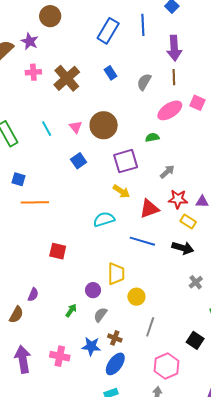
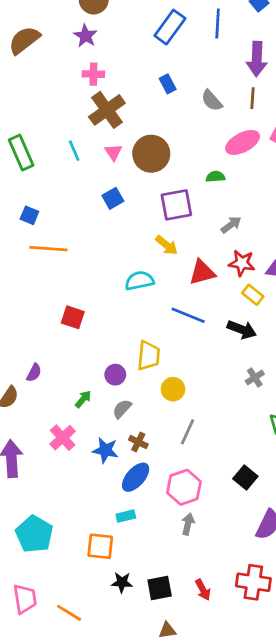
purple star: (30, 41) -> (85, 36), moved
pink cross: (33, 72) -> (93, 74), moved
brown cross: (67, 78) -> (107, 110), moved
gray semicircle: (144, 82) -> (212, 101), turned -78
black square: (195, 340) -> (245, 478), moved
pink cross: (60, 356) -> (63, 438), moved, turned 30
pink hexagon: (166, 366) -> (184, 487), moved

